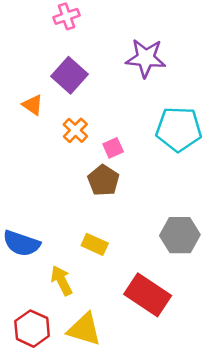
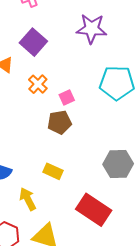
brown pentagon: (103, 180) -> (60, 122), turned 30

